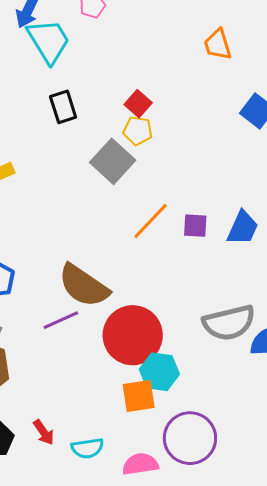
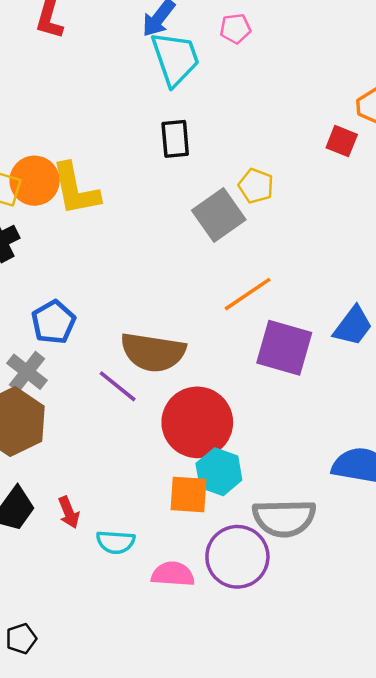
red square: (138, 104) -> (342, 141), moved, turned -32
purple square: (195, 226) -> (284, 348), moved, size x1.8
brown semicircle: (84, 286) -> (153, 352), turned -38
purple line: (61, 320) -> (118, 386), turned 51
gray semicircle: (229, 323) -> (284, 518), moved

